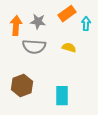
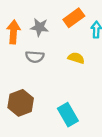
gray semicircle: (34, 47) -> (35, 57), size x0.7
cyan rectangle: (62, 96) -> (68, 115), turned -30

